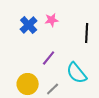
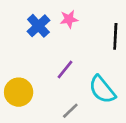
yellow circle: (28, 84) -> (19, 92), moved

